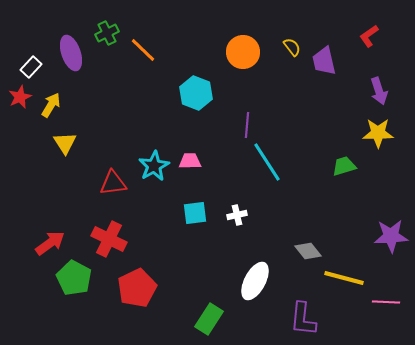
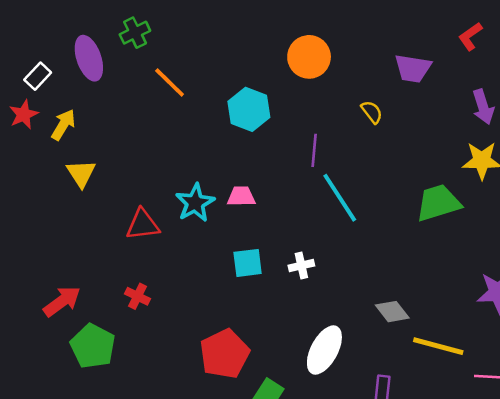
yellow semicircle: (292, 47) -> (372, 112), moved
orange line: (143, 50) -> (170, 82), moved
purple trapezoid: (324, 61) -> (413, 68), turned -68
green trapezoid: (344, 166) -> (438, 203), size x1.5
red cross: (109, 239) -> (138, 296), size x0.6
red pentagon: (137, 288) -> (225, 354), moved

